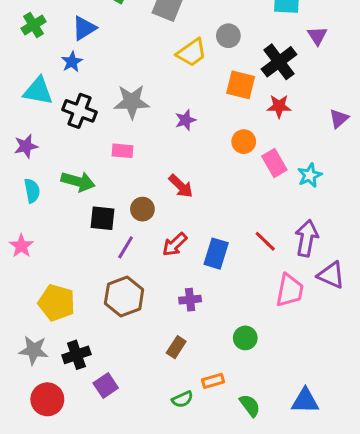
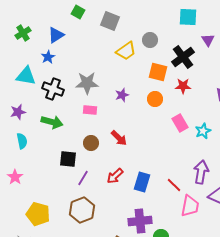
orange circle: (244, 142) -> (155, 99), moved
pink rectangle: (123, 151) -> (90, 110), moved
green arrow: (78, 181) -> (52, 122), moved
brown circle: (142, 209) -> (91, 143), moved
red line: (265, 241) -> (174, 185), moved
purple cross: (190, 300) -> (140, 221), moved, size x1.6

